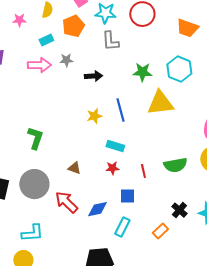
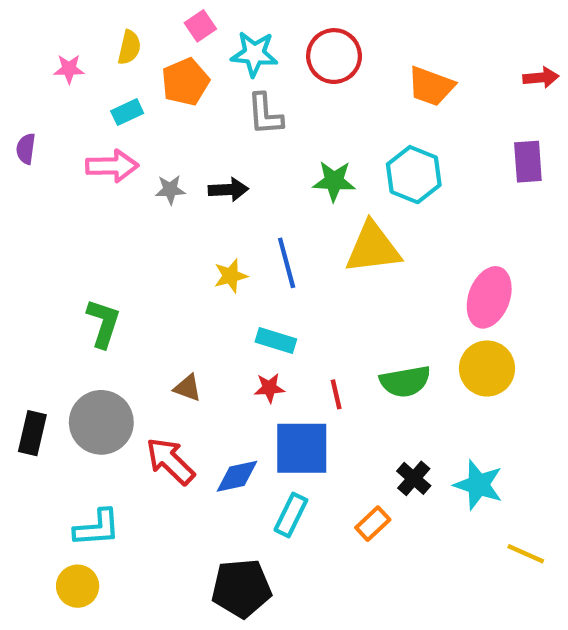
gray star: (66, 60) -> (170, 190), moved
blue square: (127, 196) -> (302, 448), size x1.8

